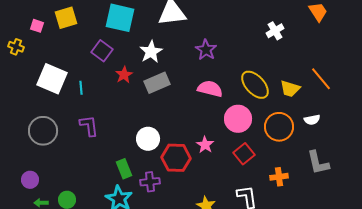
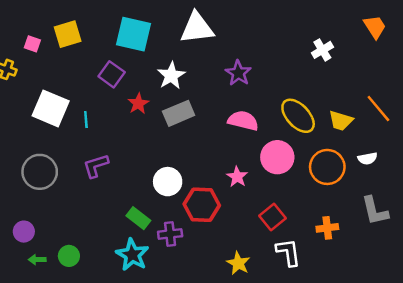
purple L-shape: (89, 126) -> (96, 166), turned -100
pink star: (205, 145) -> (237, 177), moved
red square: (244, 154) -> (272, 217), moved
green rectangle: (124, 169) -> (138, 218), turned -30

